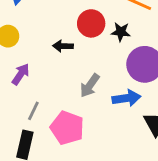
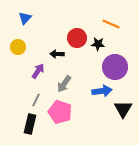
purple arrow: (21, 74) -> (38, 71), moved
gray arrow: (90, 85) -> (64, 84), moved

